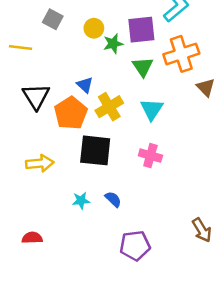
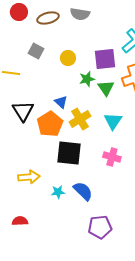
green star: (113, 44) -> (87, 79), moved
yellow arrow: (40, 163) -> (29, 177), moved
blue semicircle: (113, 199) -> (83, 191), size x1.5

